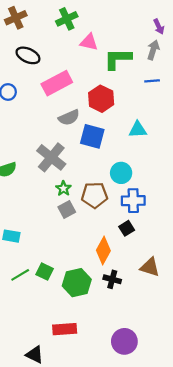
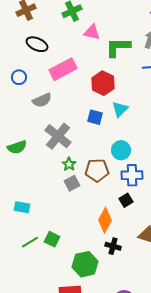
gray semicircle: (69, 117) -> (42, 100), moved
cyan triangle: (138, 130) -> (120, 109), moved, turned -42
blue square: (92, 136) -> (95, 117), size x0.7
green hexagon: (77, 283) -> (85, 264), moved

